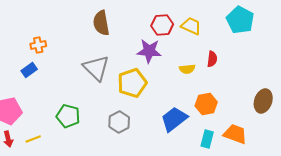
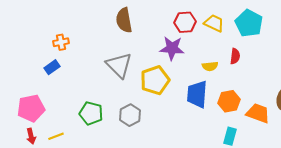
cyan pentagon: (240, 20) -> (249, 23), moved
blue trapezoid: (174, 119) -> (197, 94), moved, turned -48
gray hexagon: (119, 122) -> (130, 115), moved
orange trapezoid: (235, 134) -> (258, 113), moved

